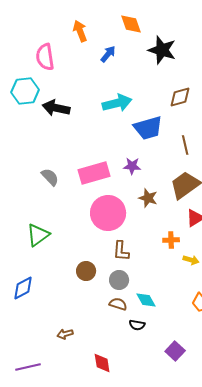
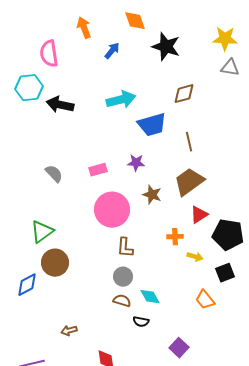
pink rectangle: (94, 173) -> (98, 170), size x0.6
brown circle: (86, 271) -> (55, 263), moved, size x1.4

